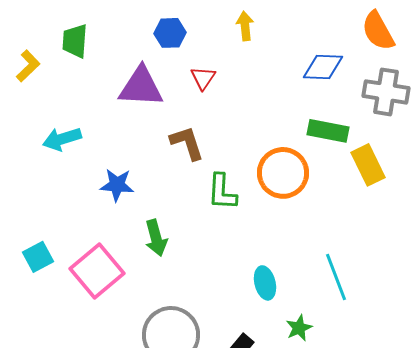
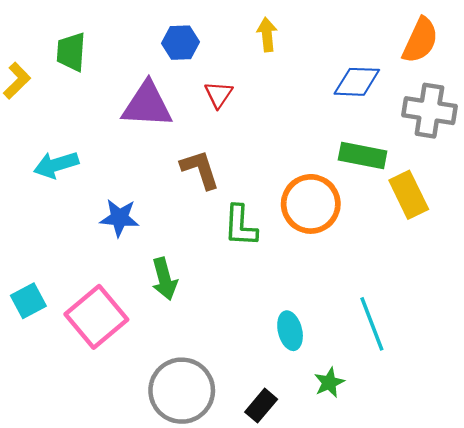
orange semicircle: (378, 31) -> (420, 40), turned -126

